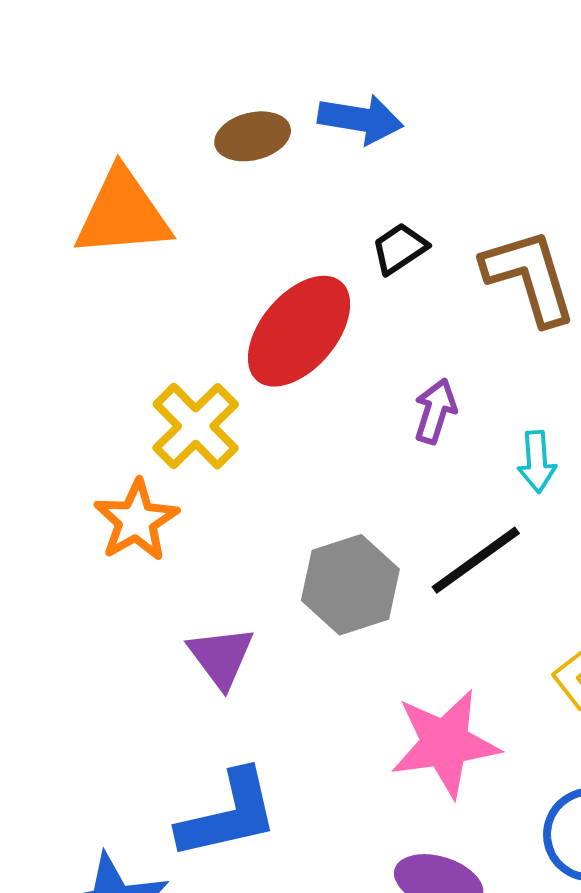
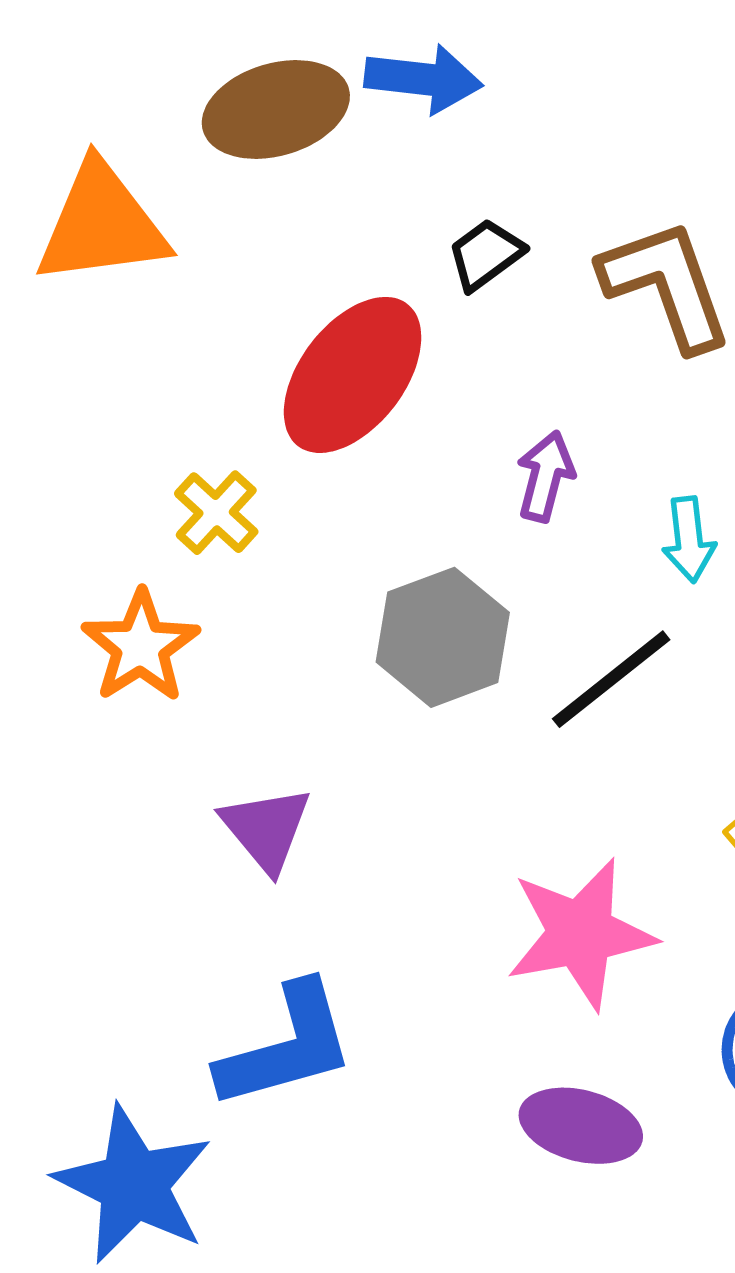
brown ellipse: (253, 136) -> (276, 109), size x1.4
yellow cross: (196, 426) -> (216, 513), size x0.7
gray hexagon: (350, 585) -> (443, 637), moved

